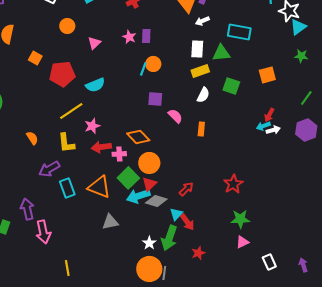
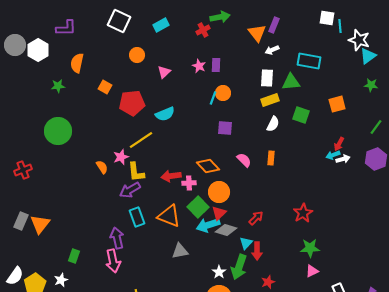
pink semicircle: (175, 116) -> (244, 160), moved
pink star: (92, 126) -> (121, 157), moved
purple arrow: (49, 169) -> (130, 190), moved
purple arrow: (27, 209) -> (117, 238), moved
red arrow: (187, 222) -> (257, 251), turned 36

